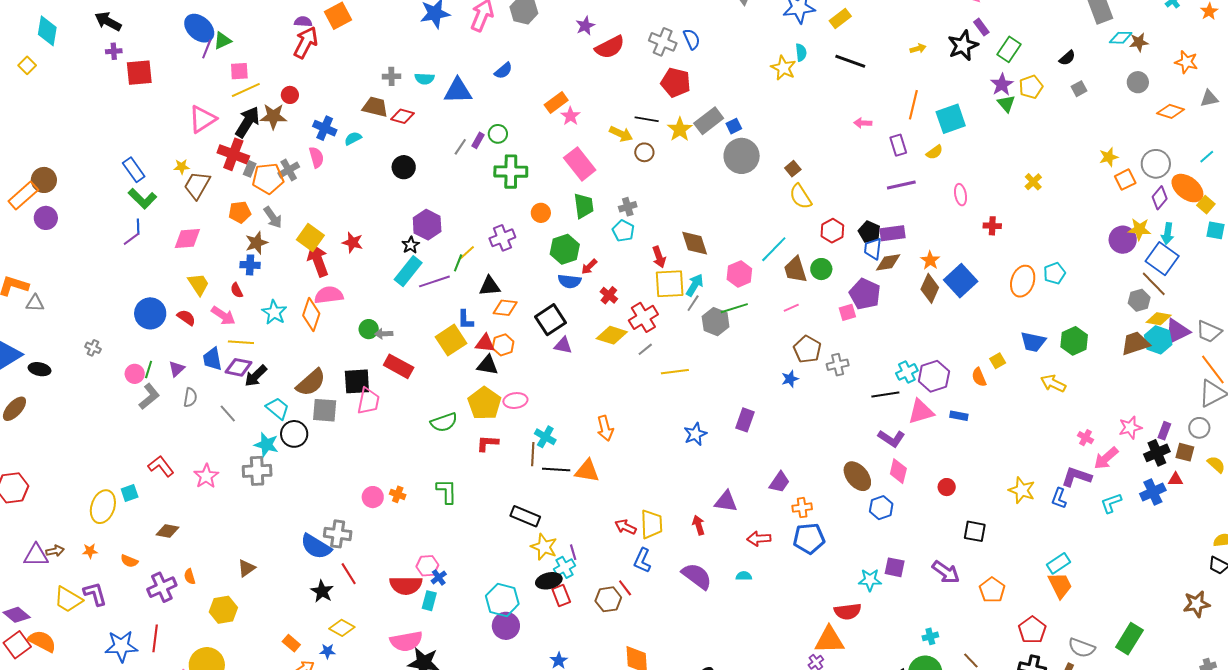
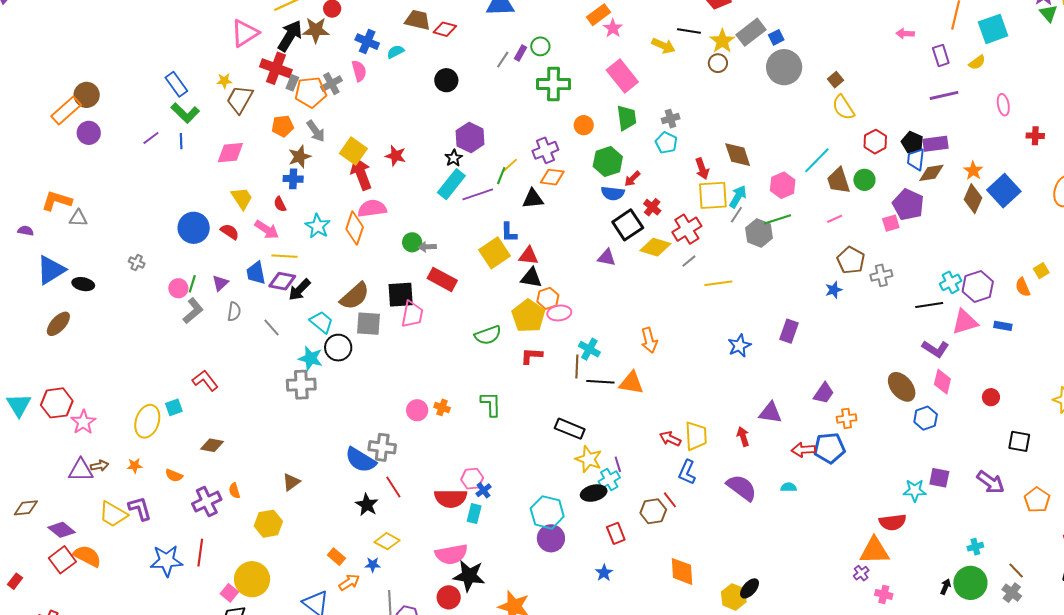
brown circle: (644, 152) -> (718, 63), moved
purple line: (131, 239) -> (151, 138), moved
orange diamond: (505, 308) -> (552, 177), moved
black square: (550, 320) -> (628, 225), moved
orange hexagon: (503, 345) -> (548, 298), moved
pink star: (206, 476) -> (83, 422), moved
blue pentagon: (809, 538) -> (829, 448), moved
red rectangle: (561, 595) -> (616, 533), moved

